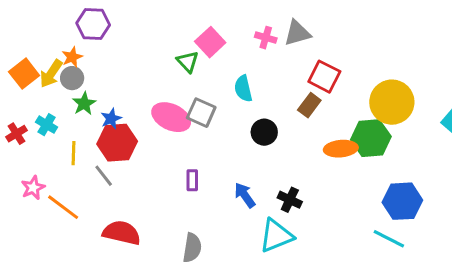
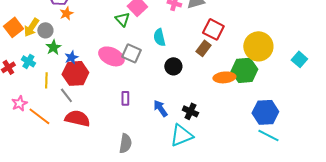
orange star: (72, 57) -> (66, 13), moved
red semicircle: (122, 233) -> (77, 118), moved
cyan line: (389, 239) -> (268, 135), moved

